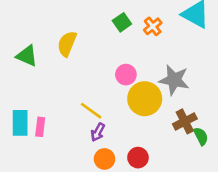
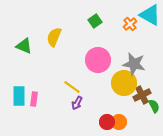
orange cross: (153, 26) -> (130, 24), moved
pink circle: (126, 75) -> (98, 60), size x1.6
yellow circle: (145, 99) -> (124, 83), moved
orange circle: (104, 159) -> (119, 122), moved

